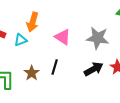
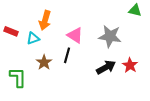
black line: (55, 67) -> (67, 55), moved
brown star: (32, 73) -> (44, 62), moved

